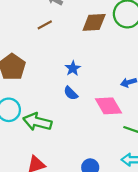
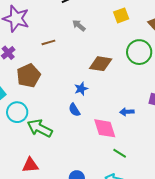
brown diamond: (94, 22) -> (101, 64), moved
brown line: (45, 25) -> (48, 42), moved

